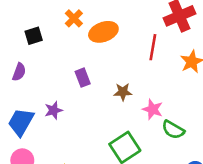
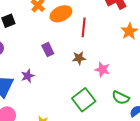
red line: (153, 47) -> (84, 27), moved
green semicircle: (173, 130) -> (121, 98), moved

